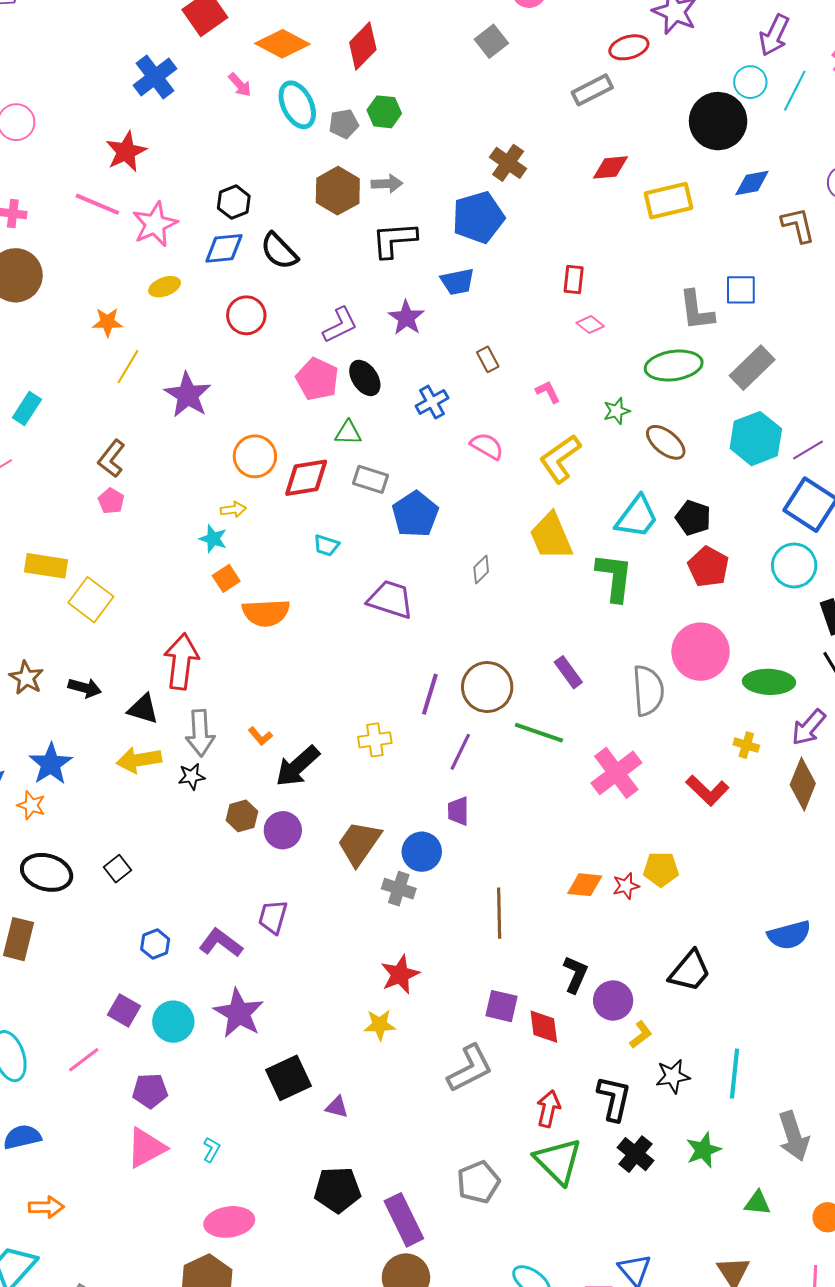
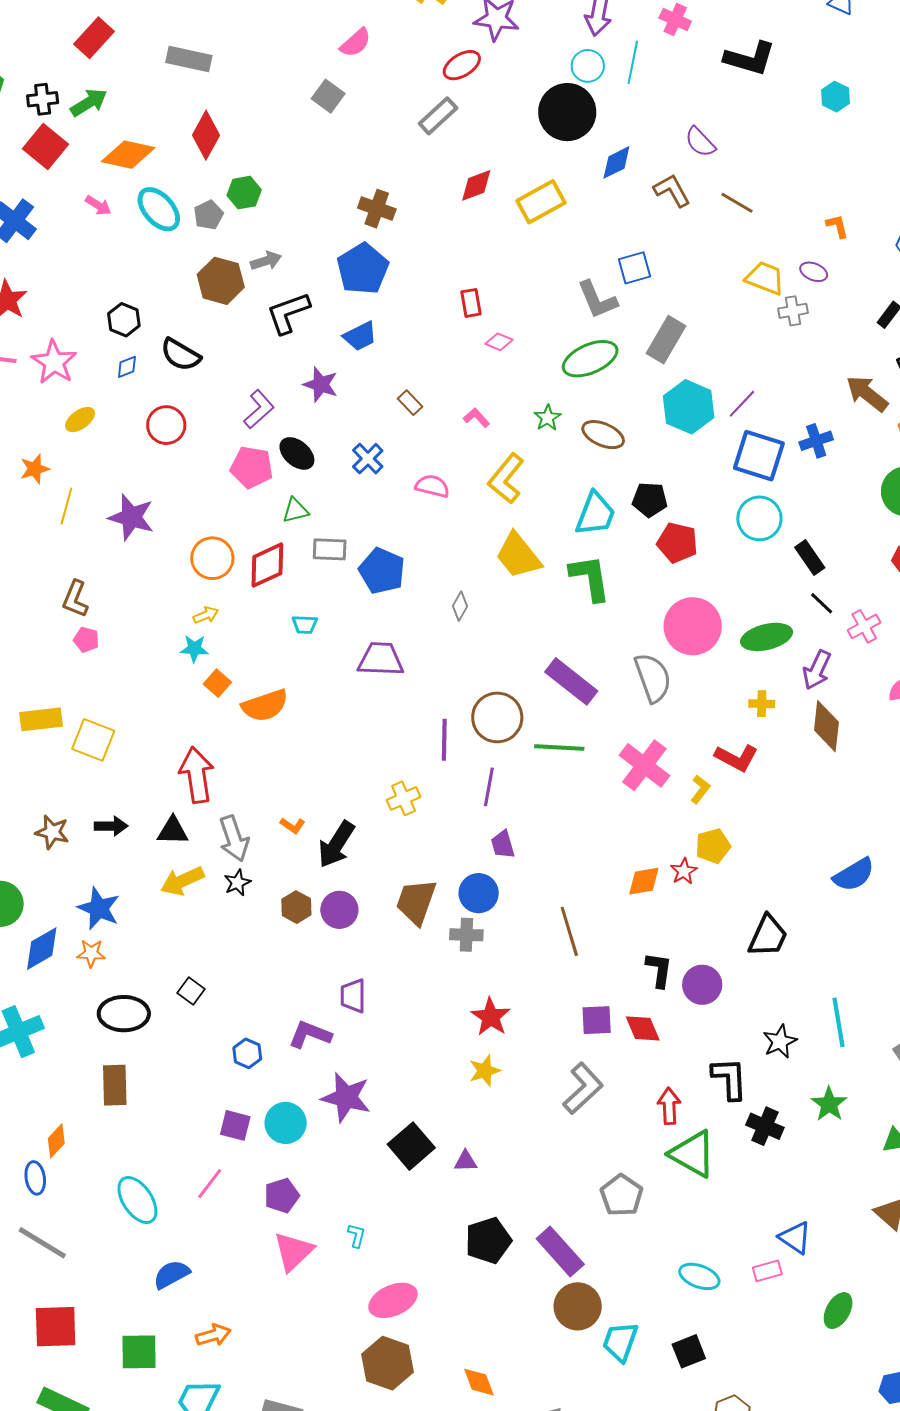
blue diamond: (224, 248) -> (127, 367), size x0.6
purple rectangle: (568, 672) -> (571, 681), size x1.6
yellow L-shape: (641, 1035) -> (700, 789), moved

